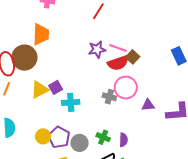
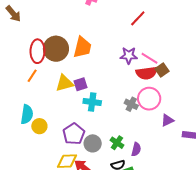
orange trapezoid: (41, 34) -> (82, 47), moved
purple triangle: (148, 105) -> (167, 120), turned -32
yellow circle: (43, 136) -> (39, 126), moved

